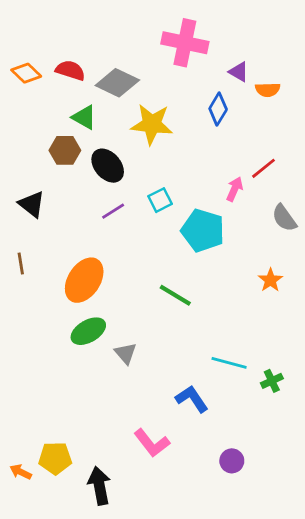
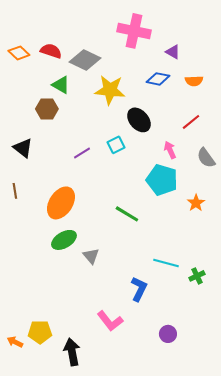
orange semicircle: (268, 90) -> (194, 81), moved
blue diamond: (218, 109) -> (158, 79), turned 70
black ellipse: (108, 166) -> (139, 120), moved
pink arrow: (235, 189) -> (170, 150), moved, turned -48
cyan pentagon: (203, 230) -> (162, 180), moved
blue L-shape: (192, 399) -> (139, 289), turned 60

